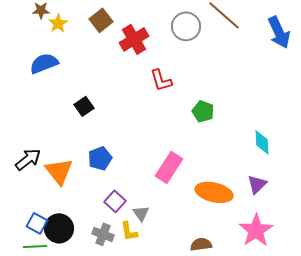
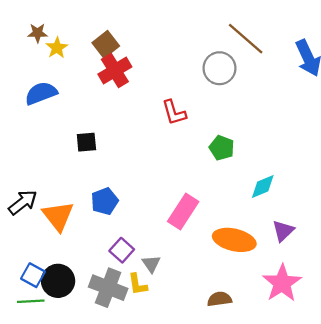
gray circle: (186, 26) -> (219, 68), moved
red cross: (134, 39) -> (115, 70), moved
black square: (84, 106) -> (86, 142), turned 30
cyan diamond: (262, 142) -> (263, 186), moved, turned 70
gray cross: (103, 234) -> (108, 288), size x1.5

